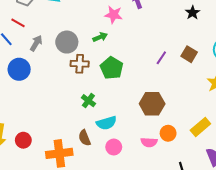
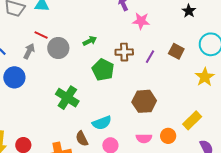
black star: (193, 13) -> (189, 11), moved
pink star: (114, 15) -> (141, 21), moved
red line: (18, 23) -> (41, 35), moved
brown cross: (80, 64) -> (124, 52), moved
green cross: (88, 101) -> (67, 98), moved, size x1.6
orange circle: (168, 133) -> (168, 136), moved

